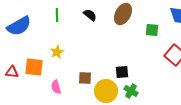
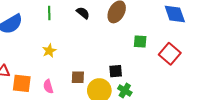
green square: (152, 30) -> (140, 42), moved
orange square: (34, 67) -> (22, 83), moved

